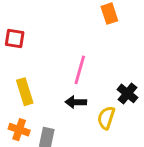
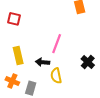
black arrow: (76, 102) -> (43, 62), moved
yellow semicircle: (106, 118) -> (56, 76), moved, turned -35

